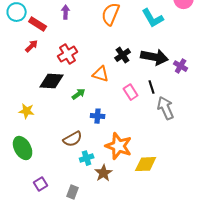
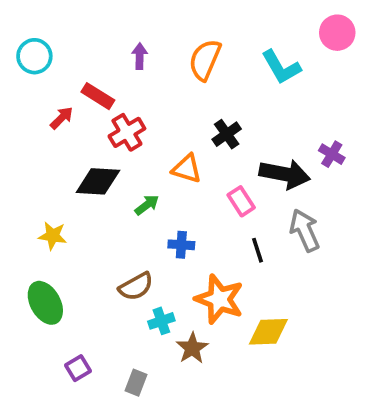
purple arrow: (66, 12) -> (140, 56), moved
red rectangle: (38, 24) -> (98, 96), moved
black arrow: (155, 57) -> (285, 174), moved
black line: (152, 87) -> (257, 250), moved

